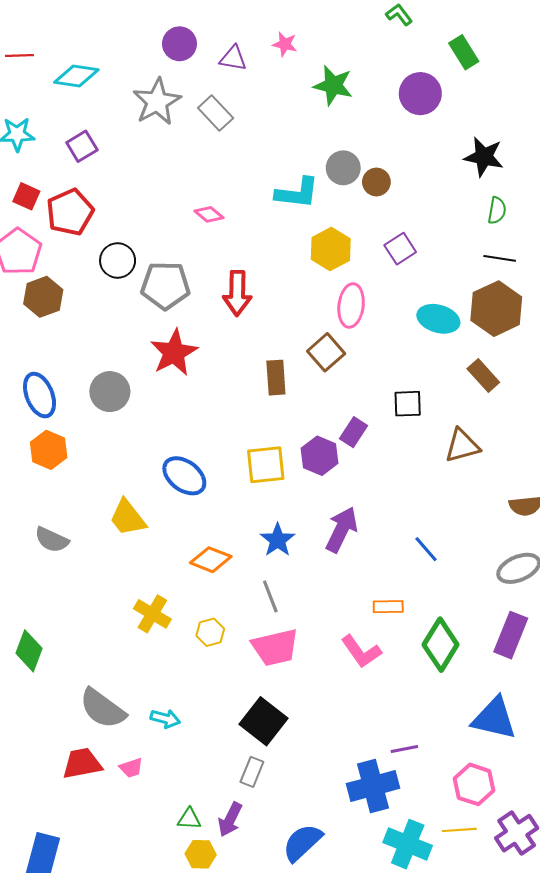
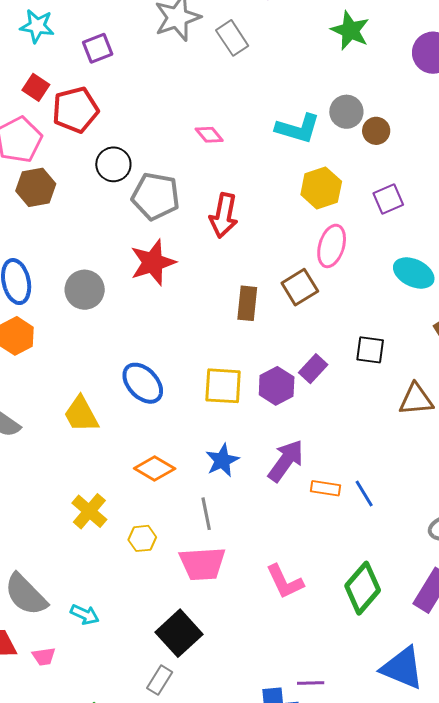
orange rectangle: (388, 607) -> (325, 488), moved

